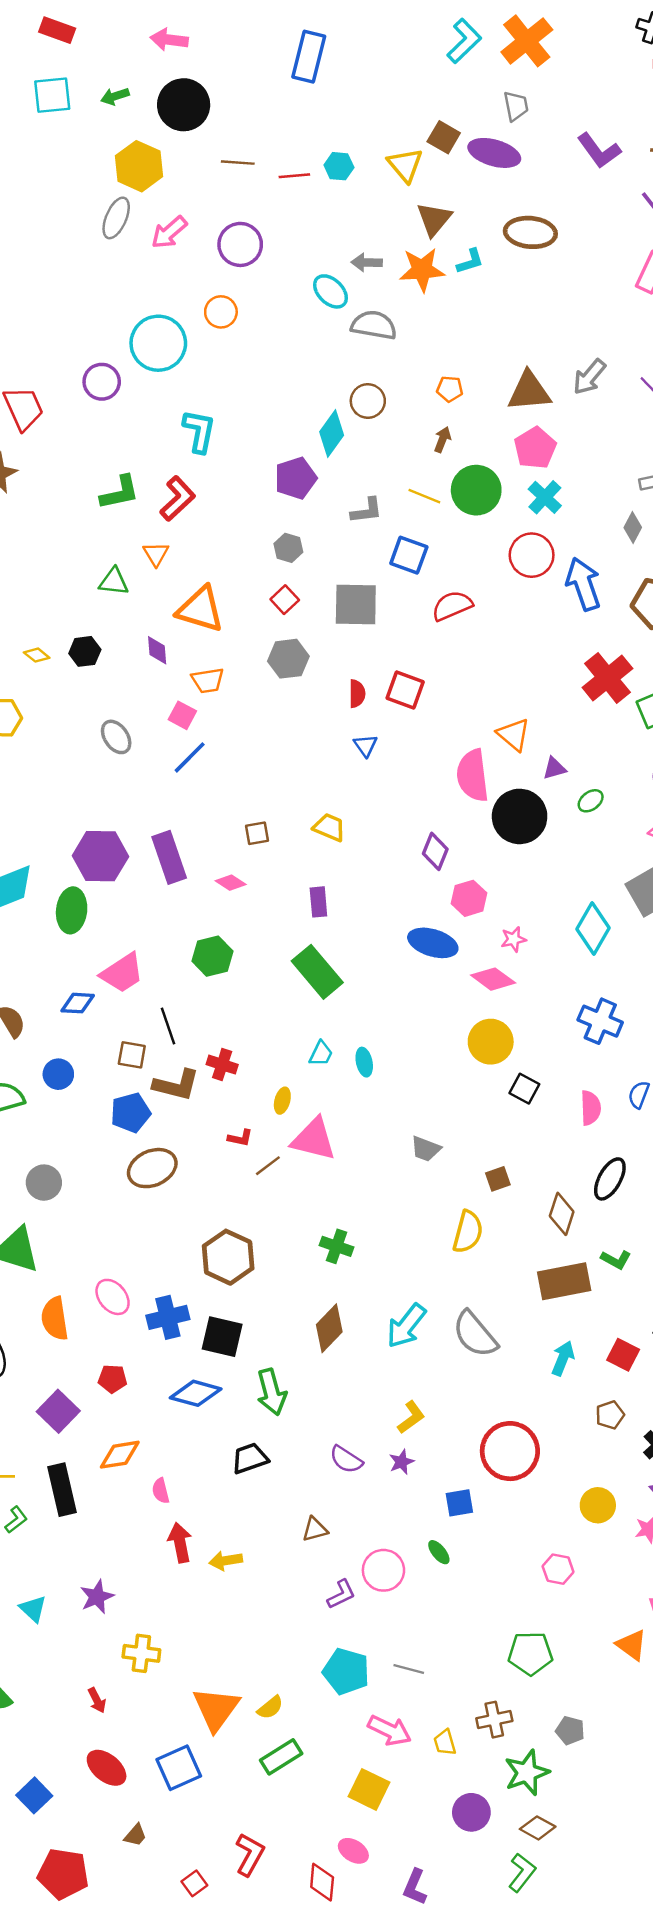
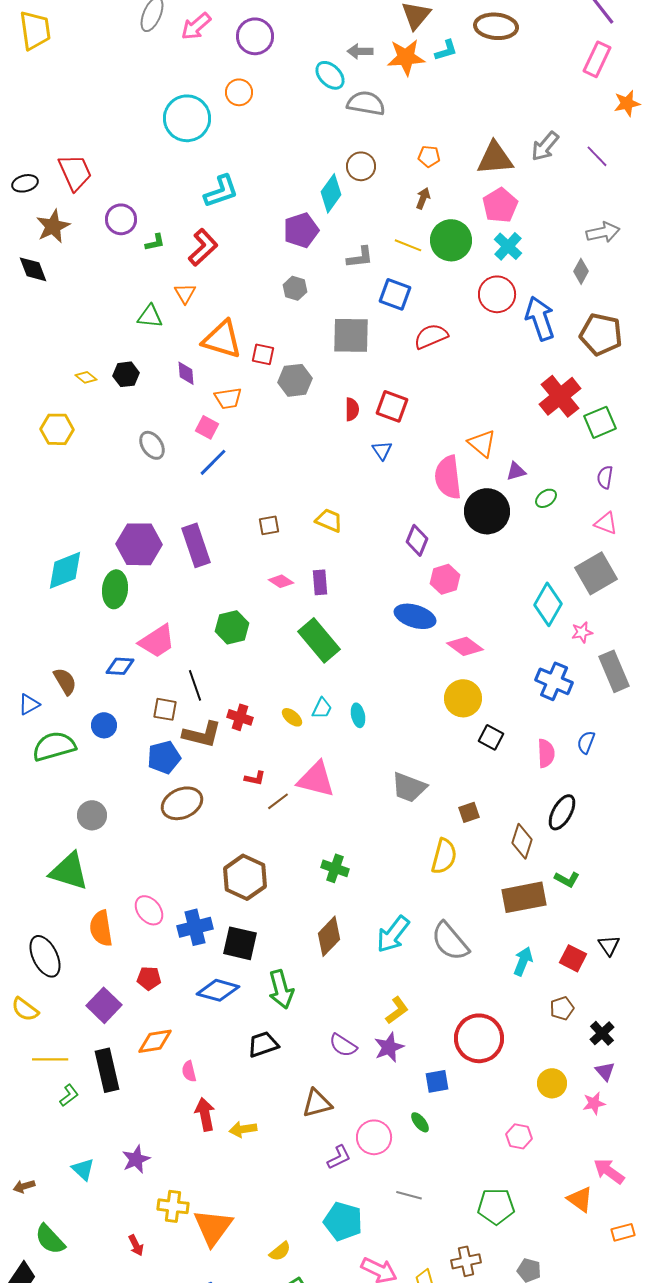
purple circle: (102, 382) -> (121, 219), moved
cyan L-shape: (199, 431) -> (221, 191), turned 60
green L-shape: (120, 493) -> (155, 242), size x0.6
red square: (285, 600) -> (263, 354), moved, turned -35
blue triangle: (365, 745) -> (382, 450), moved
pink diamond: (231, 883) -> (281, 581), moved
pink star: (514, 939) -> (582, 632), moved
yellow ellipse: (282, 1101) -> (292, 717), moved, turned -65
gray trapezoid: (426, 1149) -> (409, 787), size x1.4
purple star: (402, 1462) -> (389, 1047), size x1.4
brown triangle: (315, 1529) -> (317, 1103), size x1.4
gray line: (409, 1669) -> (409, 1195), moved
orange triangle: (216, 1709) -> (213, 1227), moved

